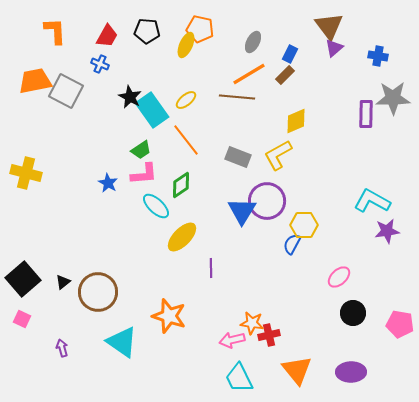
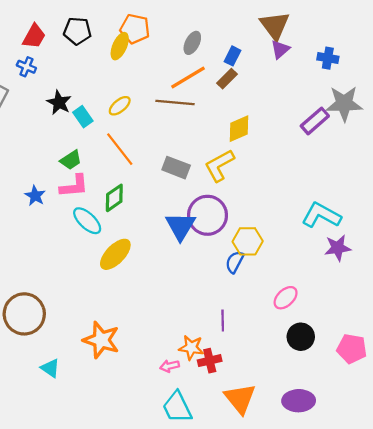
cyan rectangle: (152, 110) -> (83, 117), size x0.6
purple rectangle: (366, 114) -> (315, 121), turned 48
purple line: (211, 268) -> (223, 320), moved
pink arrow: (232, 340) -> (170, 366), size x0.7
cyan triangle: (122, 342) -> (50, 368), size x0.6

